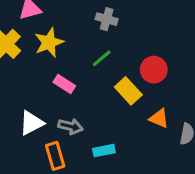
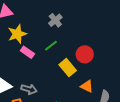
gray cross: (107, 19) -> (55, 20), turned 32
pink rectangle: (64, 84) -> (27, 52), moved

